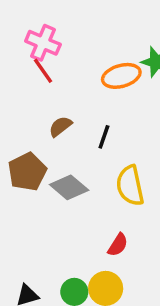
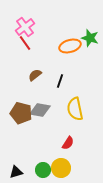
pink cross: (43, 43) -> (25, 27), turned 30
brown pentagon: (27, 172) -> (21, 113), moved, turned -30
gray diamond: (69, 187) -> (40, 110), turned -30

